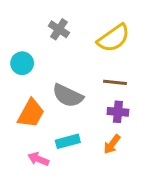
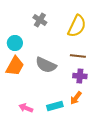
yellow semicircle: (113, 38) -> (77, 26), turned -30
orange trapezoid: (31, 113) -> (15, 66), moved
cyan rectangle: (68, 141) -> (55, 106), moved

